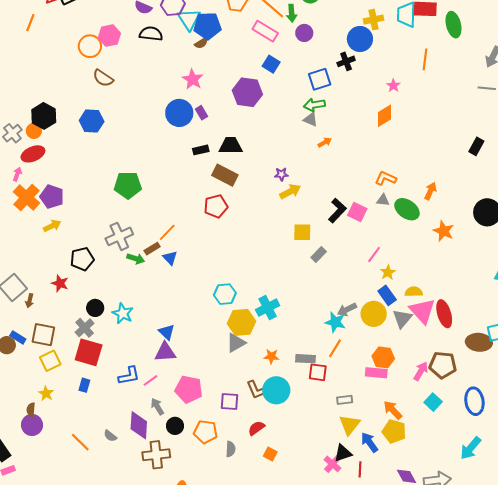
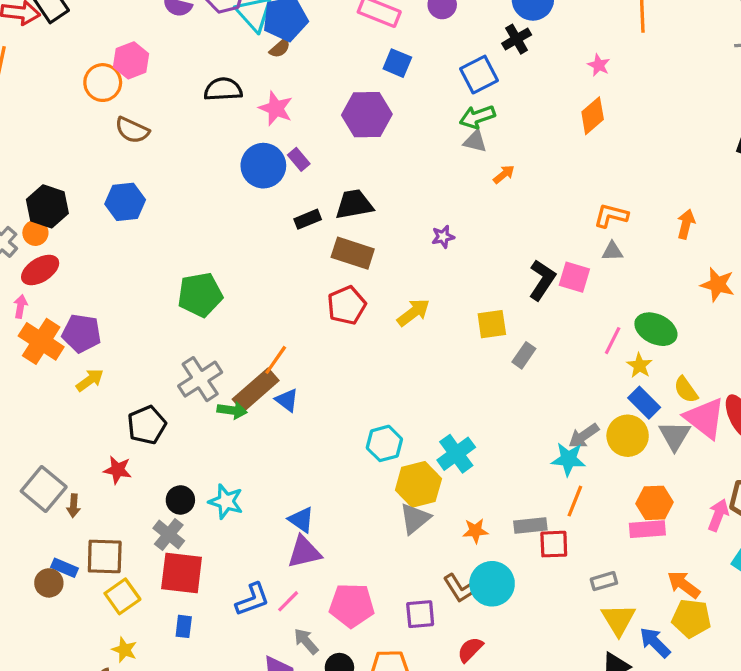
black semicircle: (151, 34) -> (223, 89), moved
yellow arrow: (290, 191) -> (413, 312), moved
green ellipse: (407, 209) -> (656, 329), moved
brown rectangle: (152, 249) -> (256, 390), size x1.8
yellow semicircle: (414, 292) -> (686, 390), turned -114

